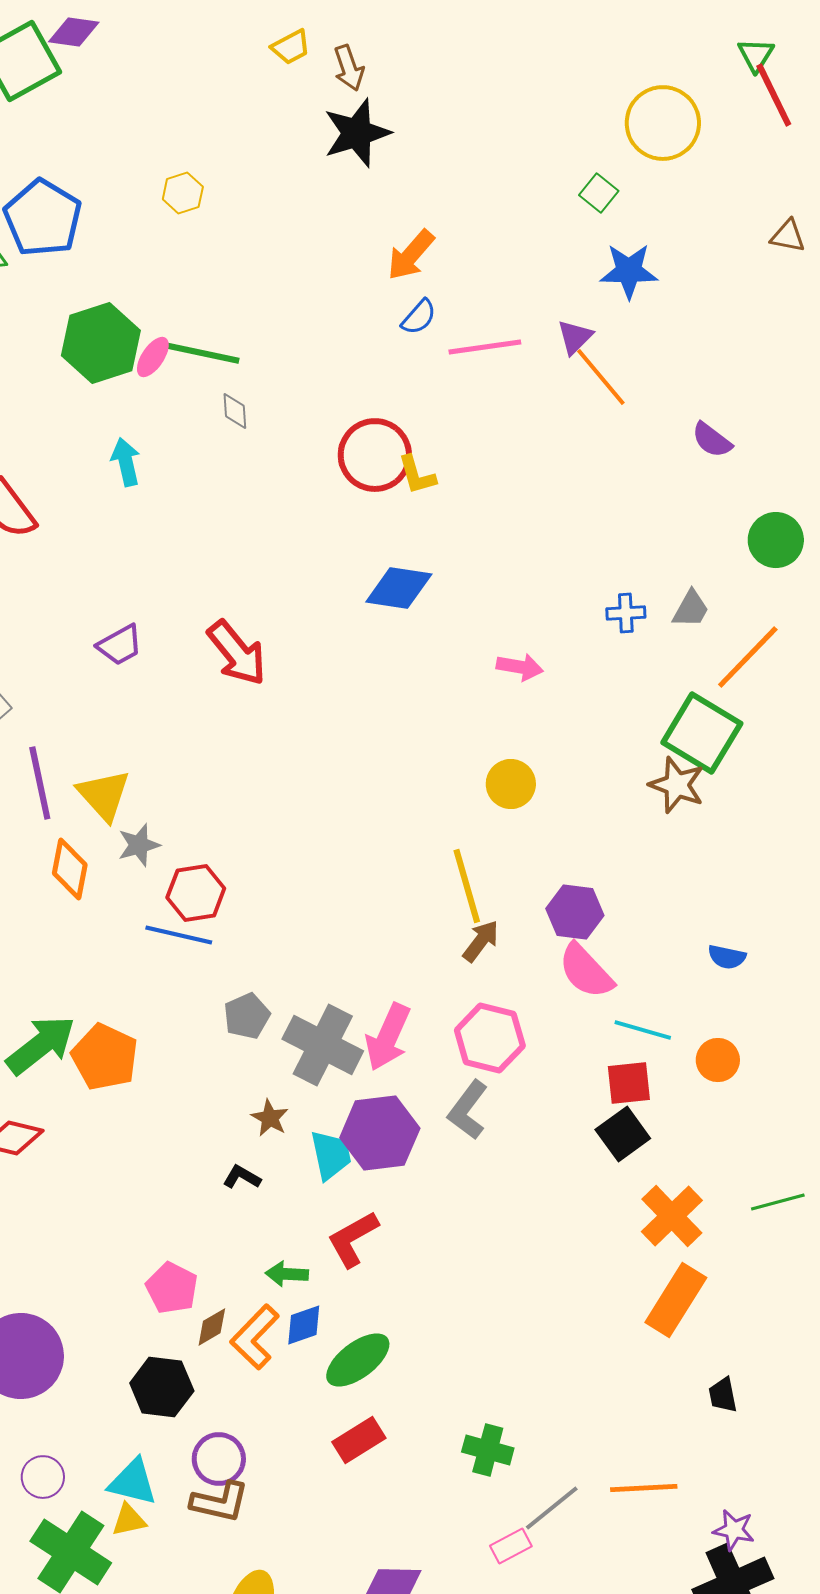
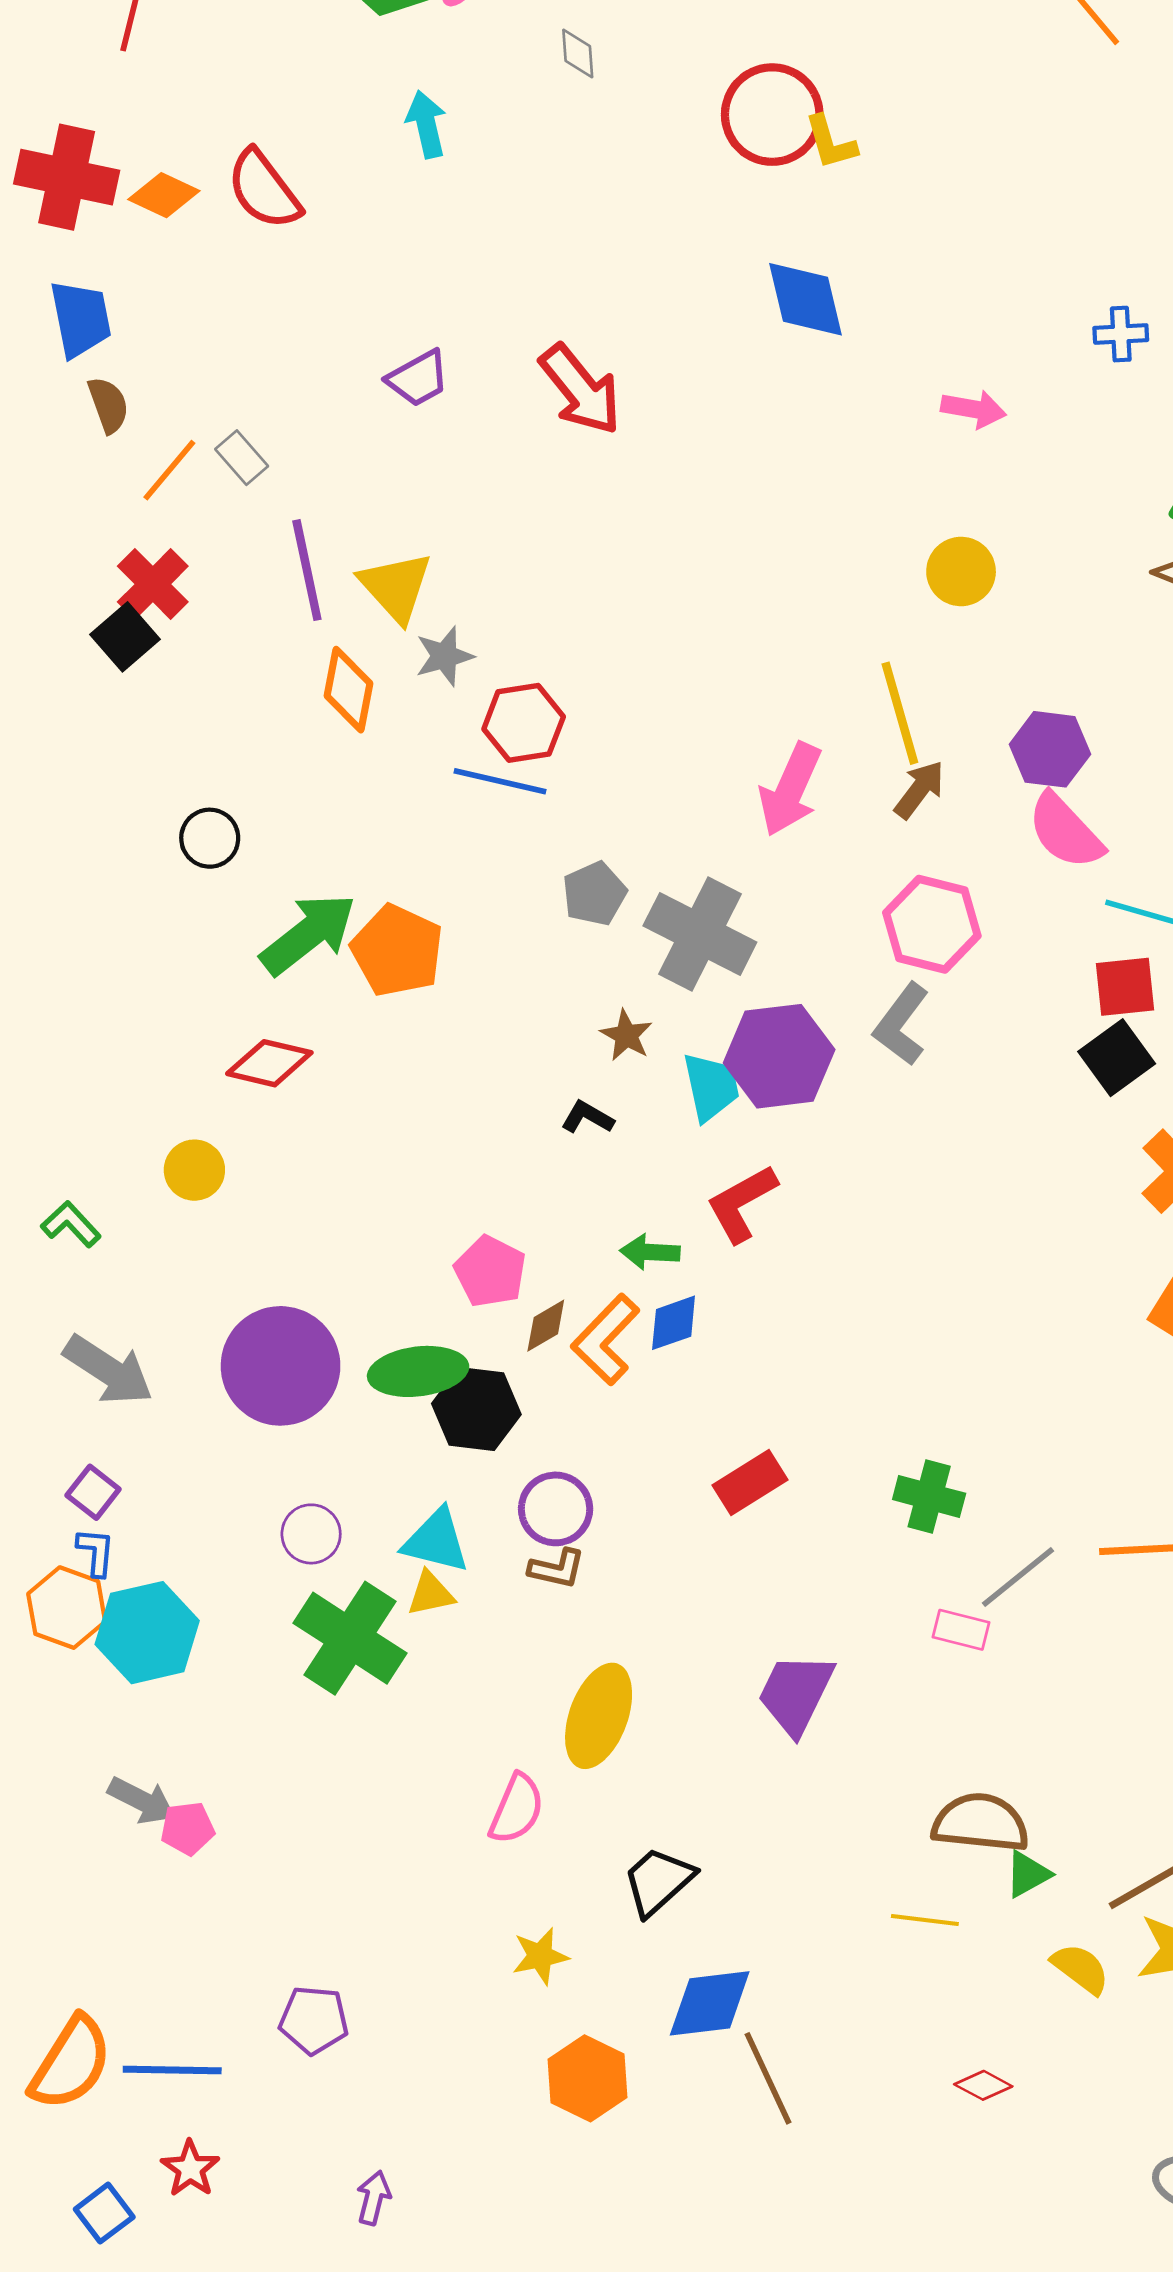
blue diamond: (399, 588) -> (805, 299), turned 68
pink arrow: (388, 1037) -> (790, 790), moved
green ellipse: (358, 1360) -> (418, 1371), moved, turned 30
brown L-shape: (220, 1502) -> (557, 1569), size x0.7
pink rectangle: (511, 1546) -> (961, 1630), turned 42

